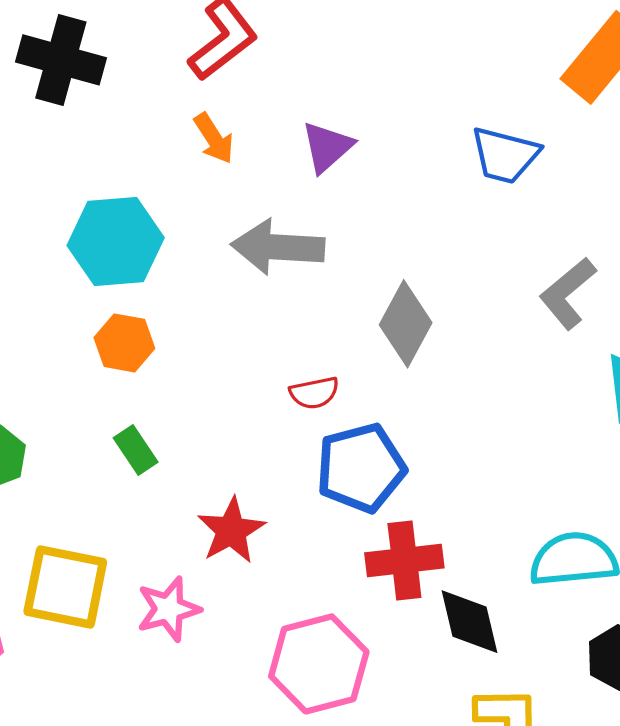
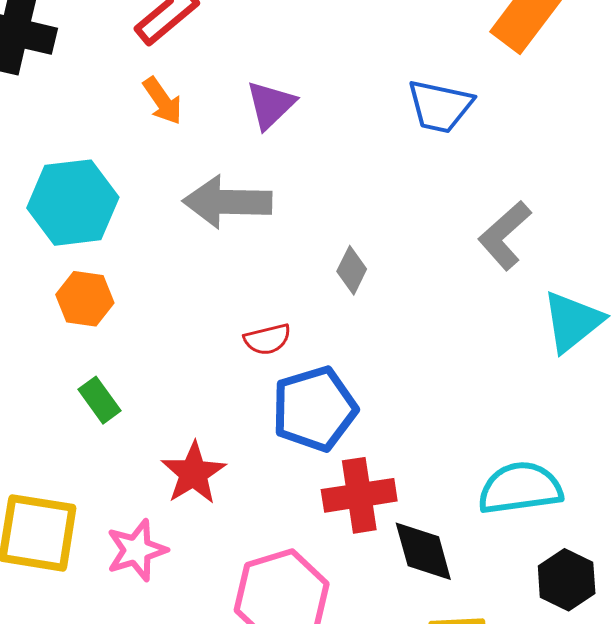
gray diamond: (406, 324) -> (352, 270), size x0.6

